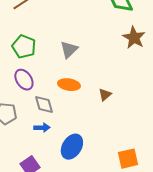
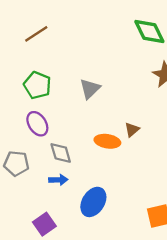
orange ellipse: (69, 85) -> (107, 141), moved
brown triangle: (105, 95) -> (132, 130), moved

